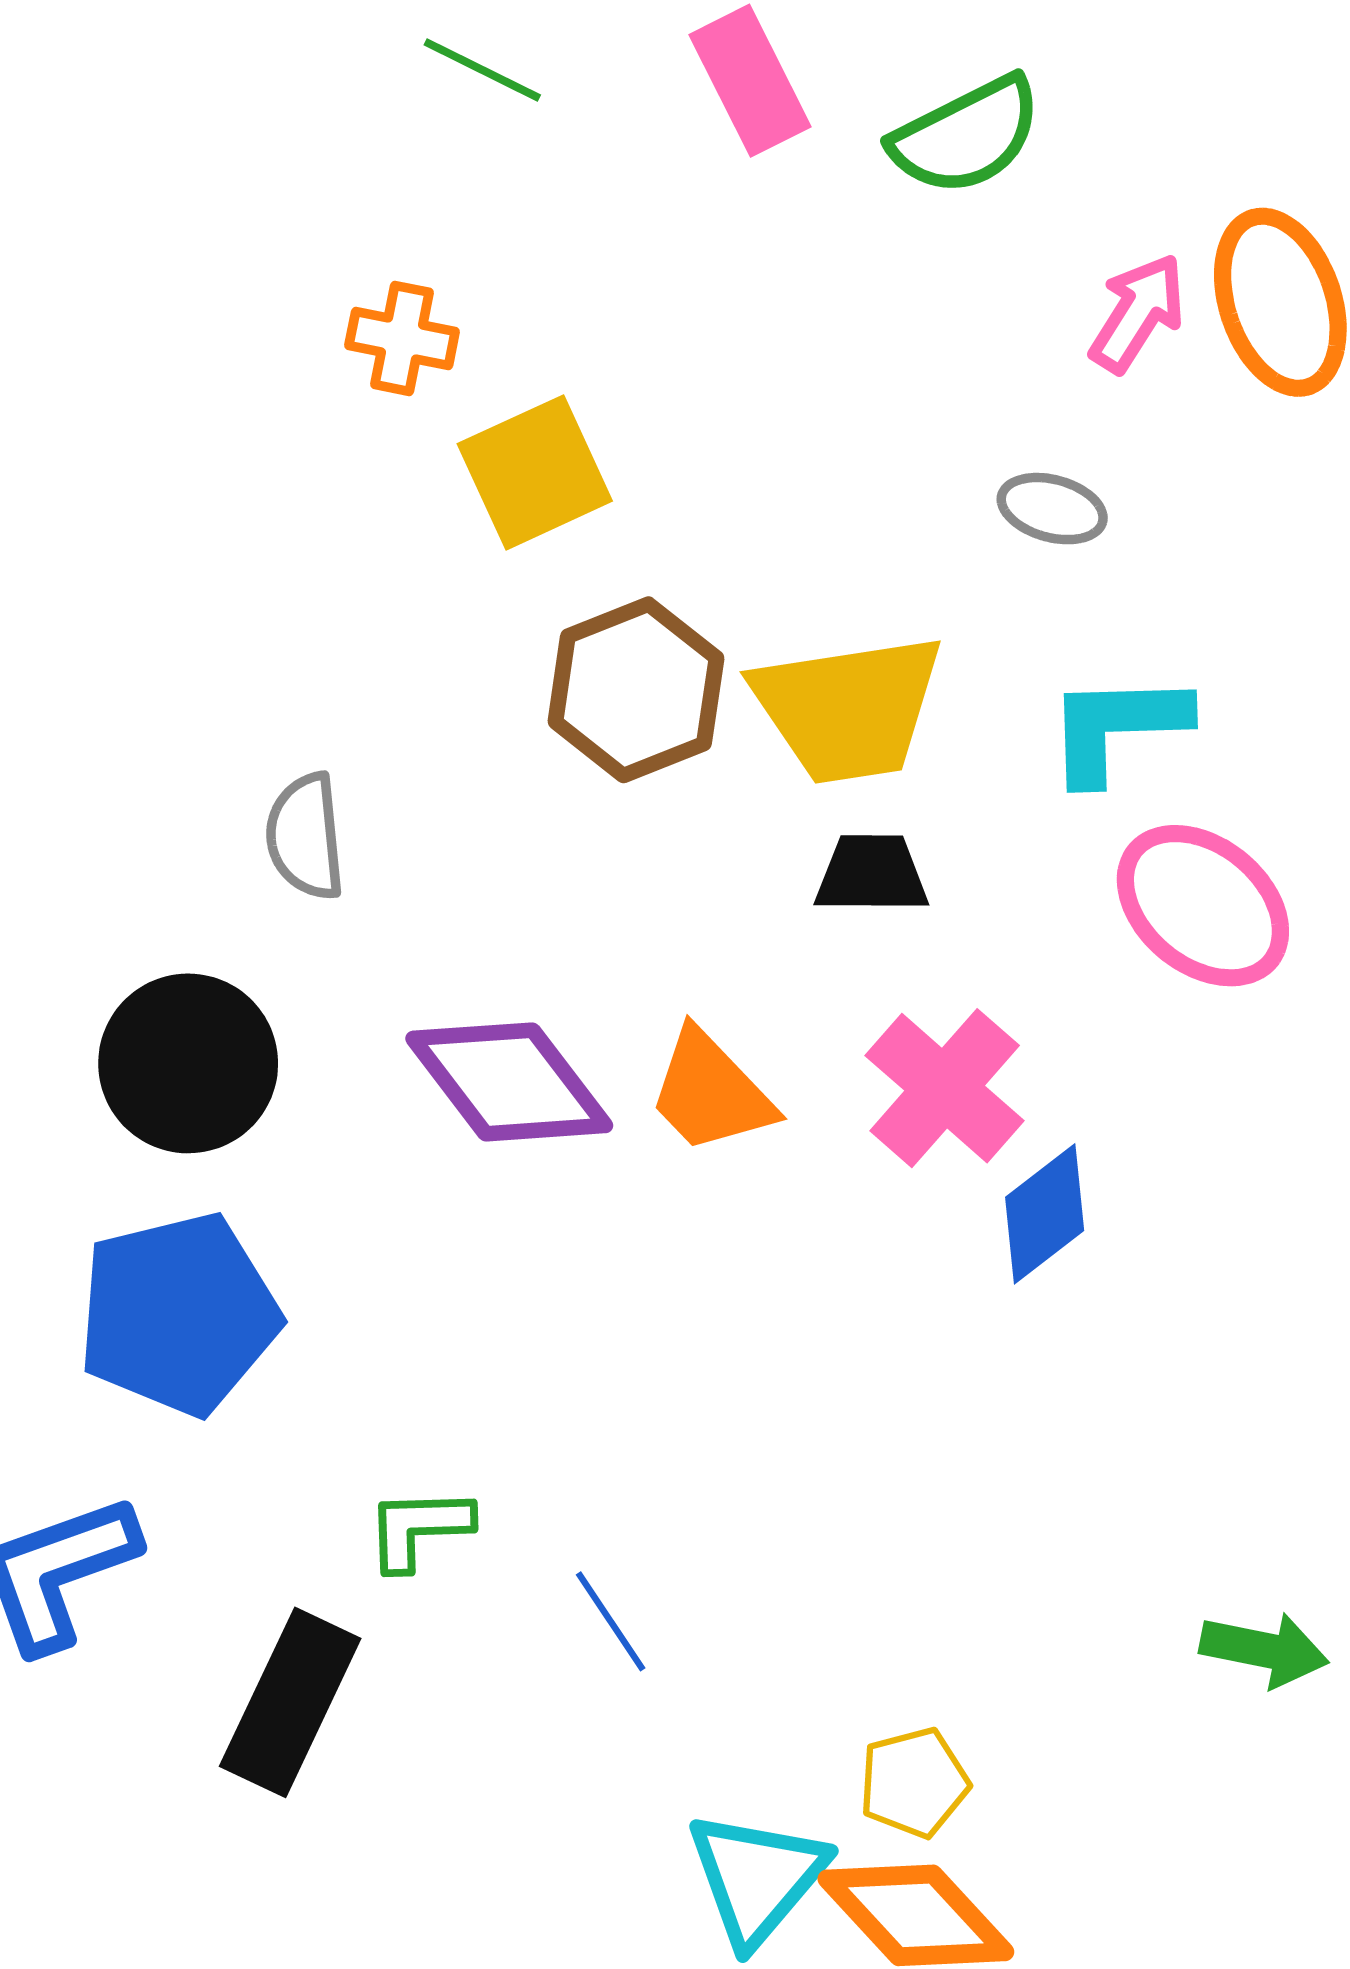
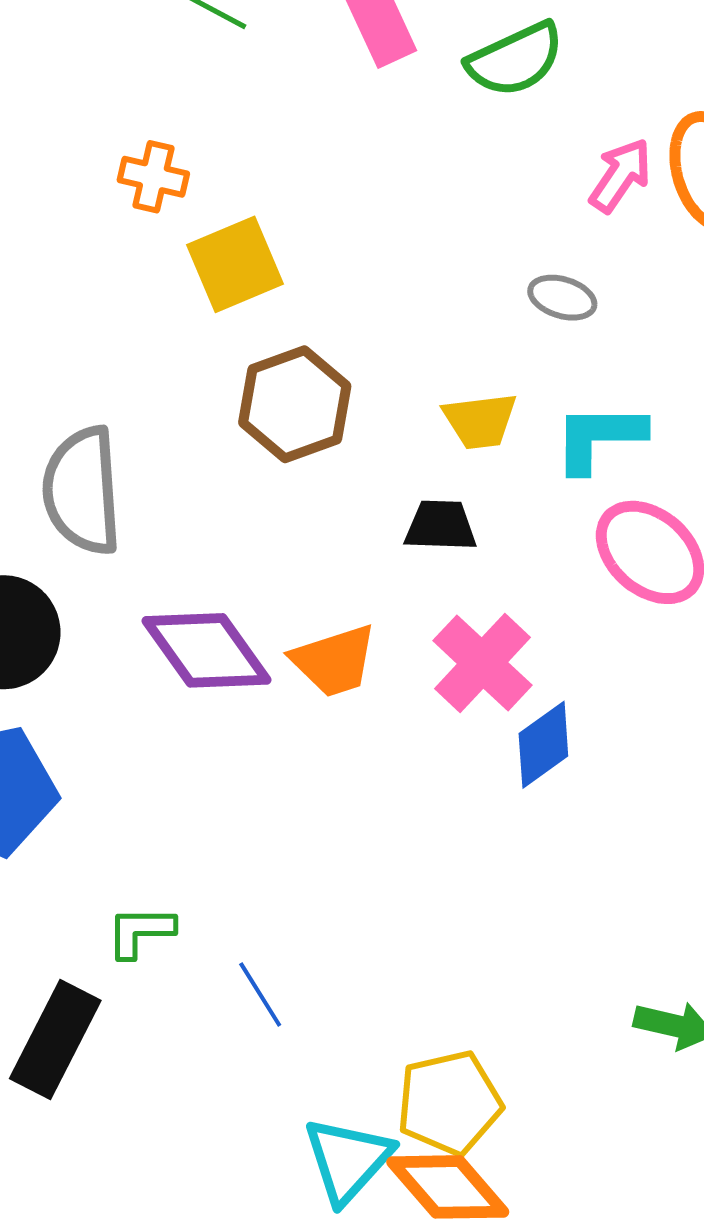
yellow trapezoid: (848, 708) -> (480, 421), moved, size x0.6
gray semicircle: (305, 837) -> (82, 491), size x1.6
orange trapezoid: (711, 1092) -> (334, 661), turned -66
yellow pentagon: (914, 1783) -> (449, 1103), size x1.5

